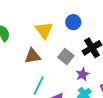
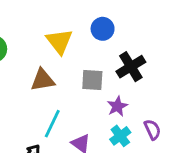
gray square: (66, 56) -> (92, 80), turned -35

